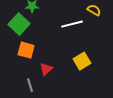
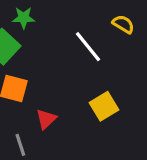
white line: (72, 24) -> (88, 47), turned 65

